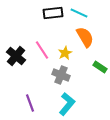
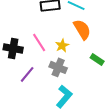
black cross: (16, 56) -> (13, 48), turned -30
purple line: (30, 103) -> (27, 74), moved, turned 60

